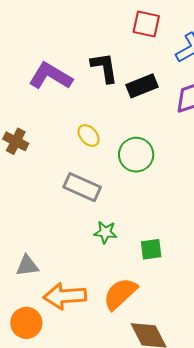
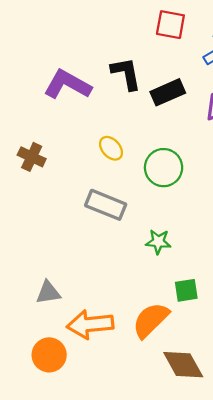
green star: (105, 232) -> (158, 242), moved
green square: (151, 249) -> (186, 290), moved

